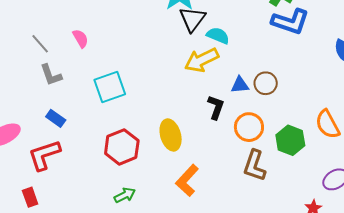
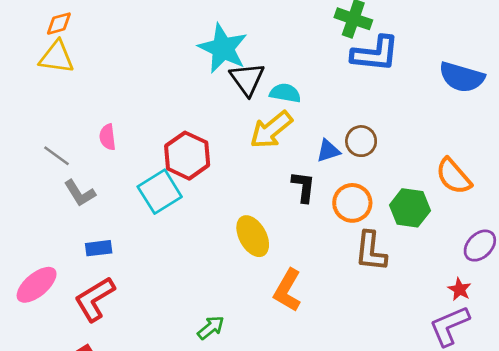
pink semicircle: (81, 38) -> (107, 137), turned -144
blue rectangle: (56, 118) -> (99, 248), turned -30
red hexagon: (122, 147) -> (187, 156), moved

